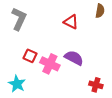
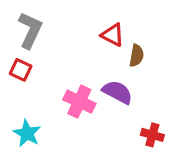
brown semicircle: (100, 11) -> (137, 56), moved
red square: (30, 56) -> (21, 70), moved

